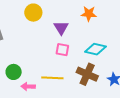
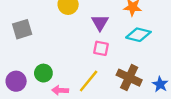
cyan diamond: (96, 49) -> (138, 35), moved
yellow line: (52, 78) -> (89, 81), turned -55

